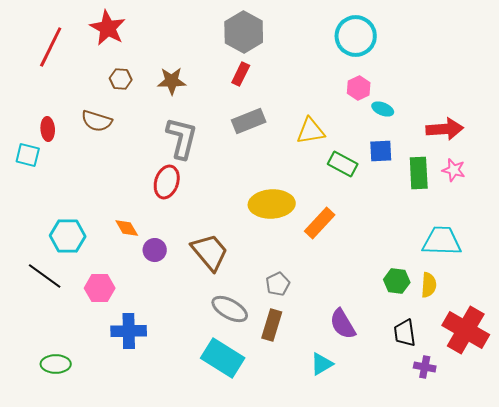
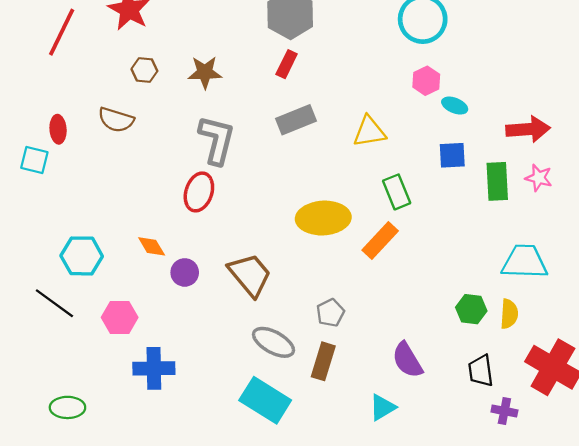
green rectangle: (343, 164) -> (397, 192), moved, turned 40

